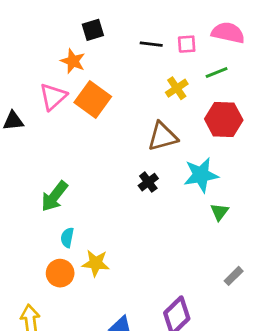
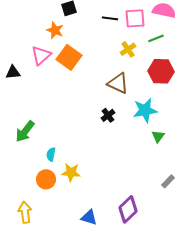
pink square: (187, 44) -> (135, 18), size x1.5
brown triangle: (163, 137) -> (118, 83), turned 40
green arrow: (54, 196) -> (25, 131), moved

